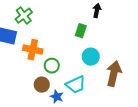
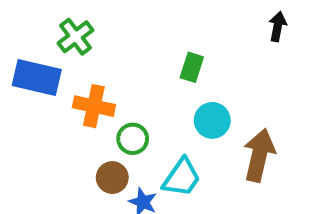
black arrow: (97, 11) -> (278, 27), moved
cyan trapezoid: (76, 85) -> (182, 178), turned -30

